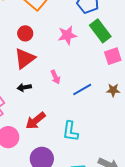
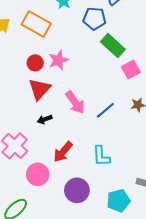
pink star: (67, 35) -> (58, 60), moved
pink arrow: (55, 77) -> (75, 102), size x1.6

